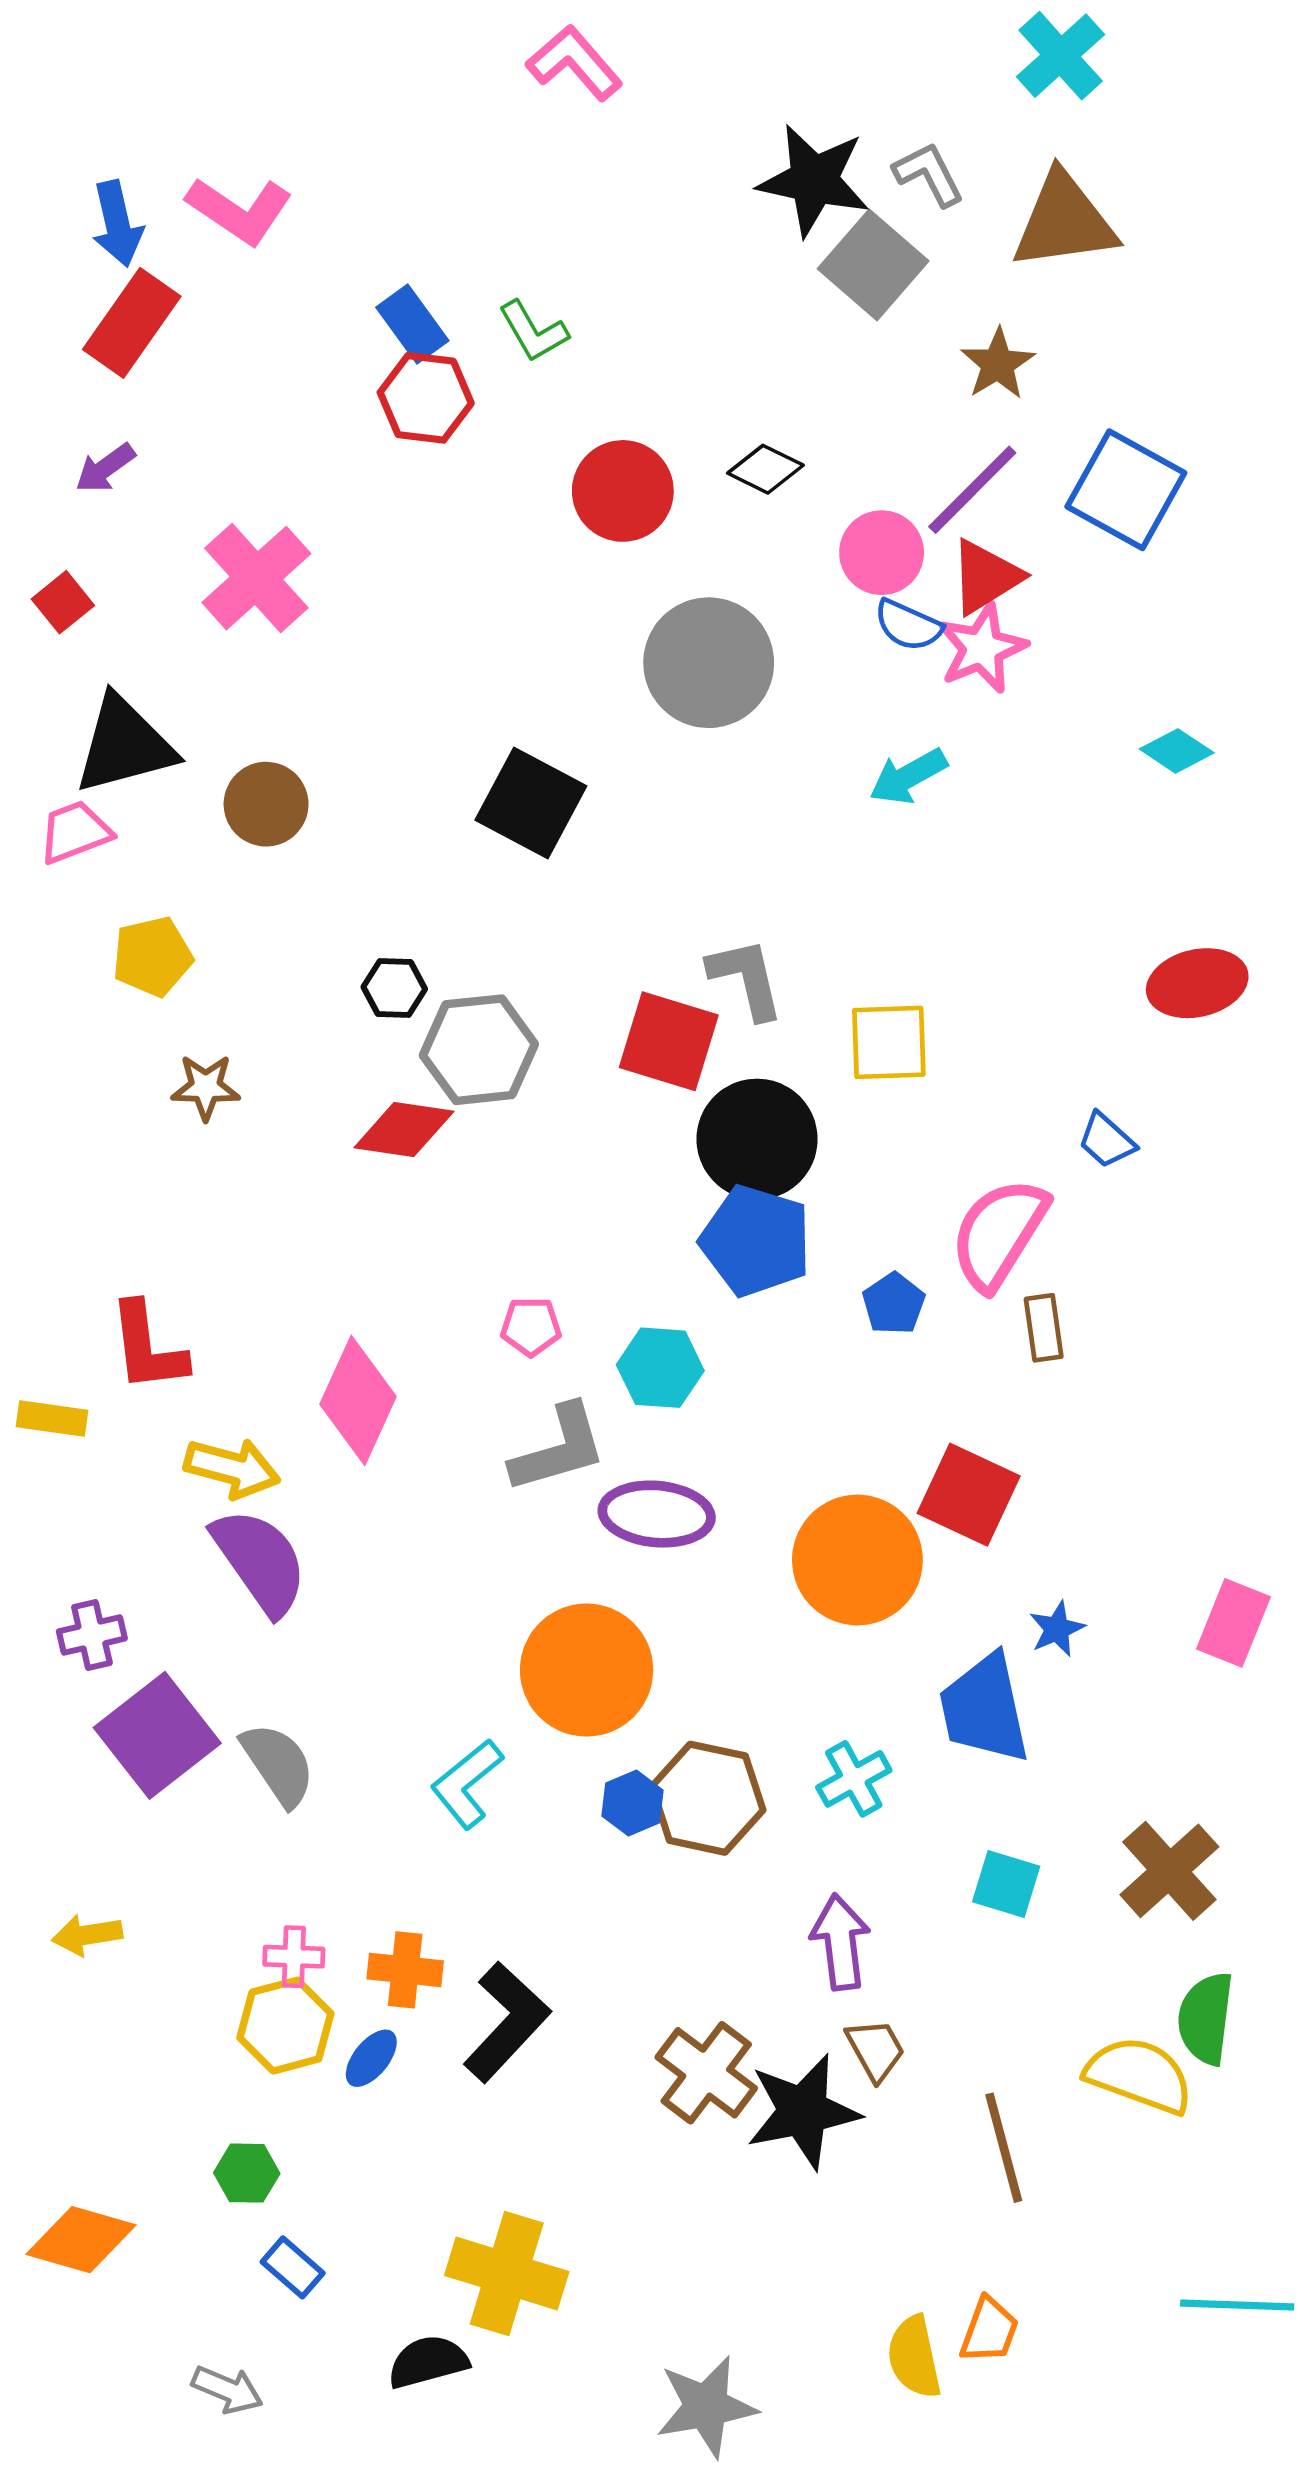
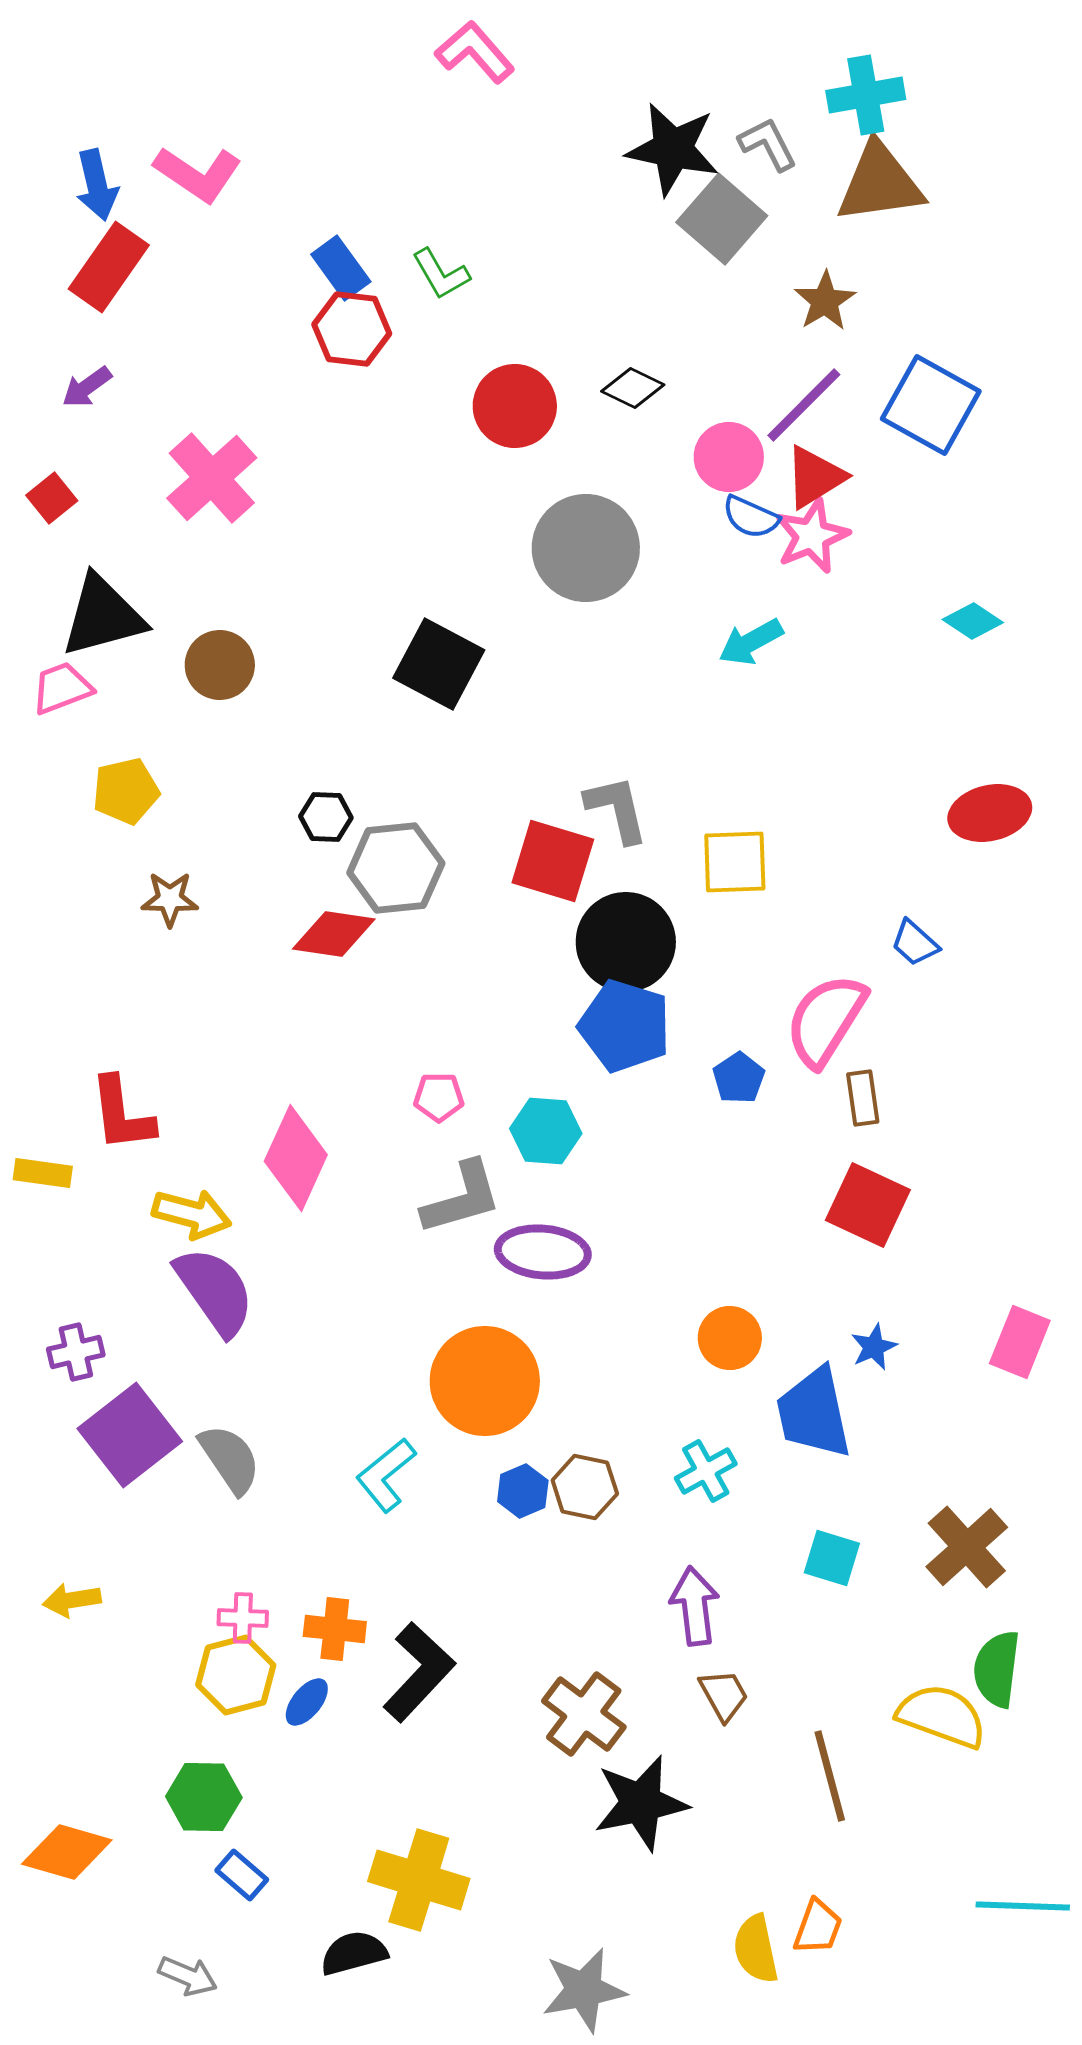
cyan cross: (1061, 56) -> (866, 95), moved, turned 32
red square: (969, 1495) -> (868, 1205), moved
orange circle: (857, 1560) -> (730, 1338), moved, size x0.6
brown hexagon: (707, 1798) -> (585, 1487), size x0.7
black star: (803, 2111) -> (641, 1803), moved
green hexagon: (247, 2173) -> (204, 1797), size x1.4

